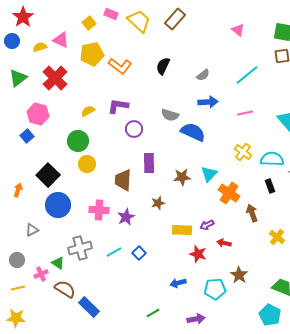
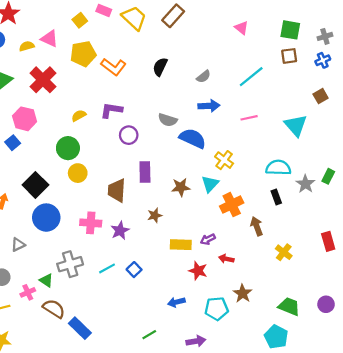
yellow cross: (243, 152) -> (224, 160), moved
orange cross: (229, 193) -> (232, 205), turned 30

